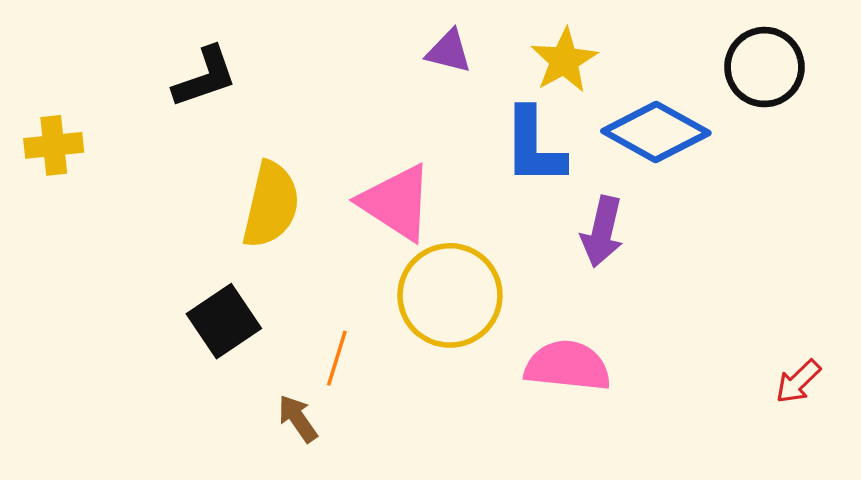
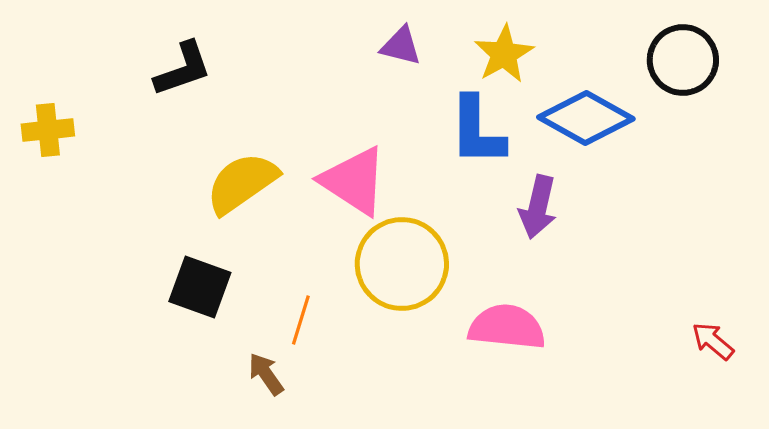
yellow semicircle: (271, 205) -> (242, 183), turned -138
black square: (224, 321) -> (200, 287), turned -36
red arrow: (798, 382) -> (713, 341), turned 84

